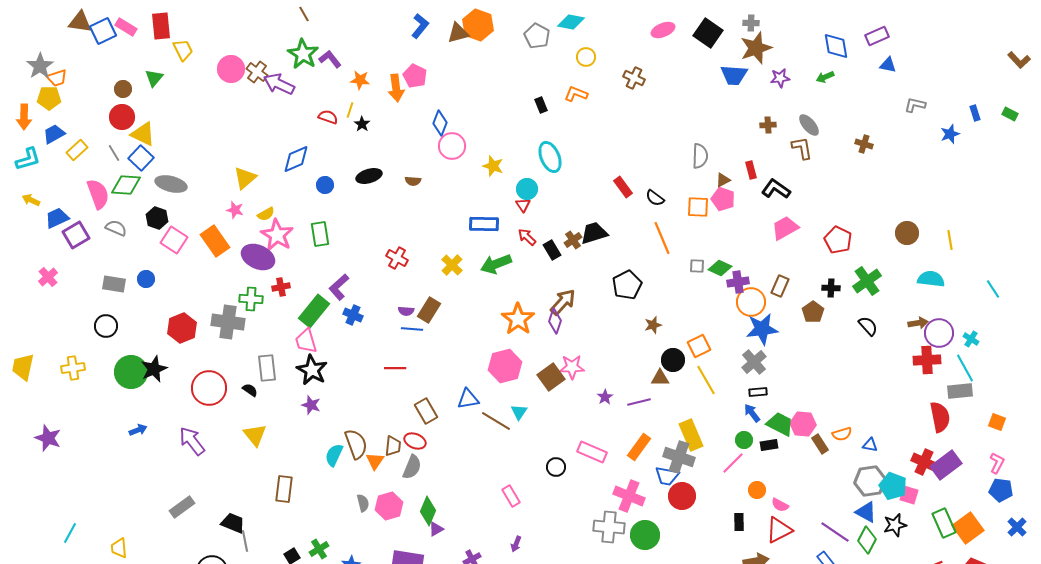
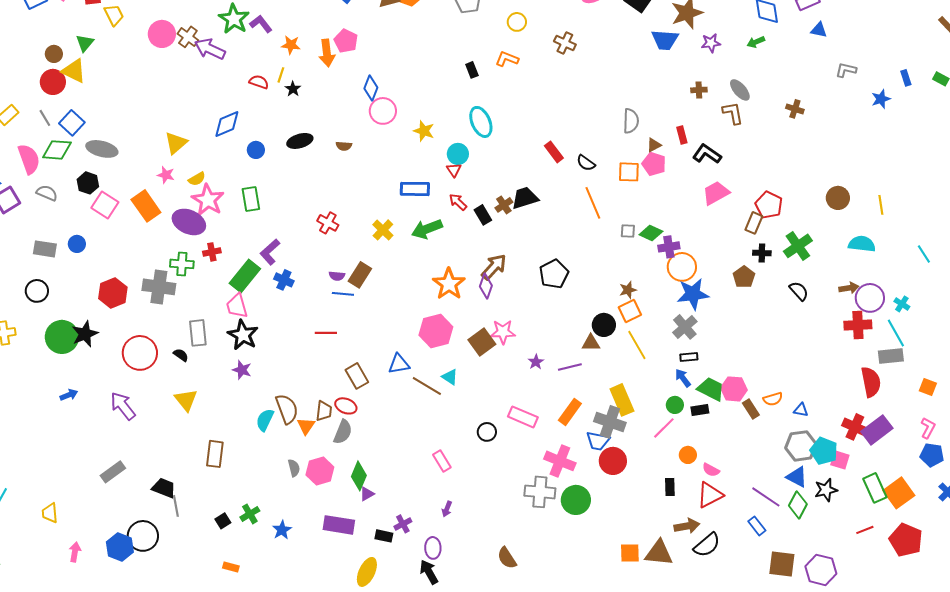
yellow triangle: (143, 134) -> (74, 71), moved
black pentagon: (627, 285) -> (554, 274), moved
brown rectangle: (780, 286) -> (754, 223), moved
brown star: (653, 325) -> (628, 290), moved
cyan triangle: (519, 412) -> (450, 377), turned -30

